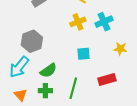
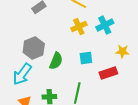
green semicircle: (48, 70) -> (56, 61), moved, turned -30
red rectangle: (107, 80) -> (108, 73), moved

